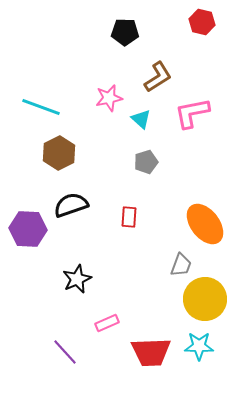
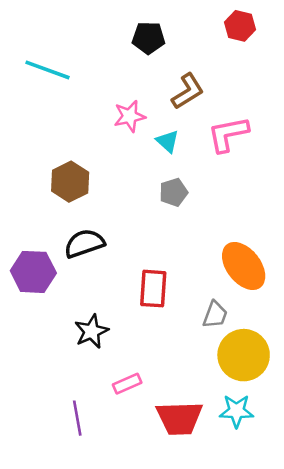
cyan line: (41, 107) -> (48, 70), moved
red rectangle: (129, 217) -> (153, 289), moved, size x1.5
purple line: (65, 352) -> (77, 418), turned 32

